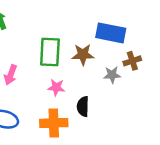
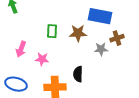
green rectangle: (50, 52) -> (52, 31), size x0.6
pink star: (56, 87) -> (42, 59), moved

